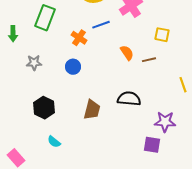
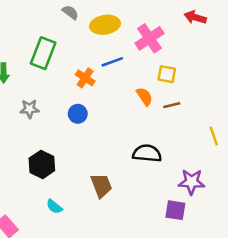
yellow square: (162, 35) -> (167, 74), moved
brown trapezoid: (92, 110) -> (101, 186), moved, turned -35

